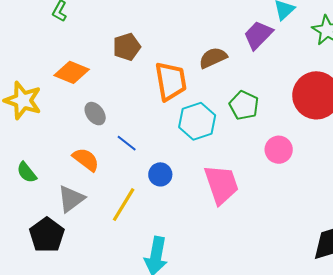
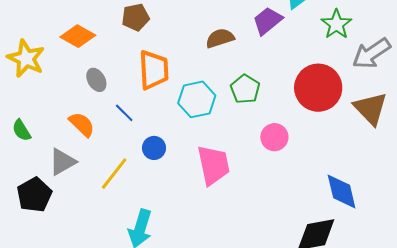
orange trapezoid: (171, 81) -> (154, 70), moved

